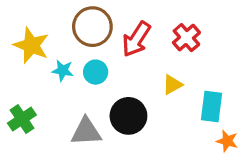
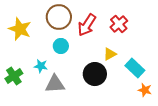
cyan star: (63, 70) -> (41, 66), moved
cyan rectangle: (212, 107) -> (135, 68), turned -54
black circle: (128, 116) -> (95, 74), moved

